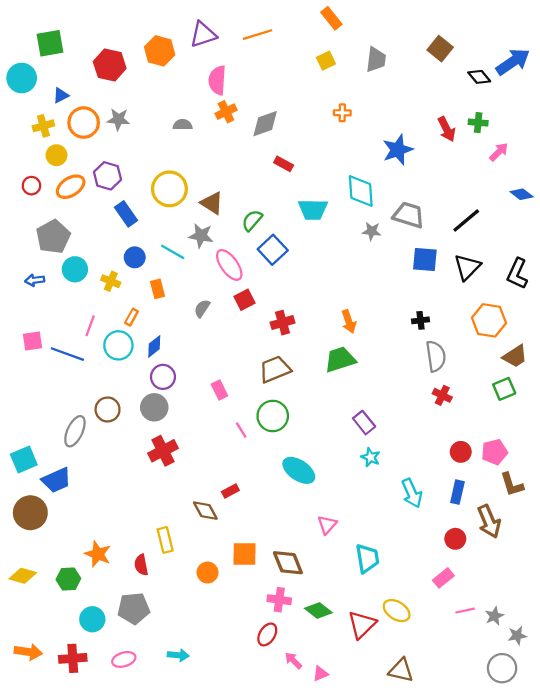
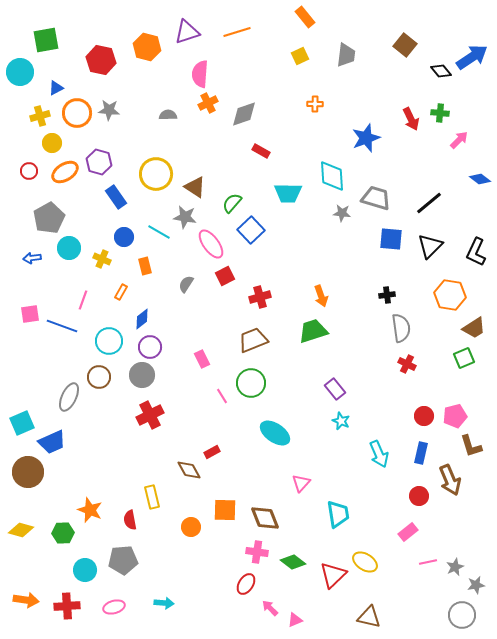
cyan circle: (118, 345) -> (109, 341), moved

